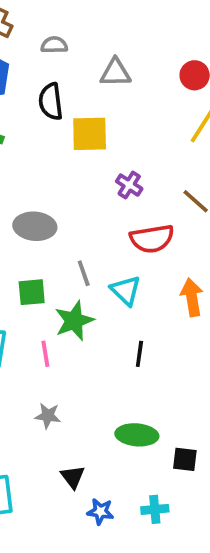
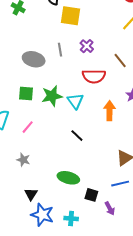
gray line: (84, 273) -> (60, 50), moved
green star: (74, 321) -> (52, 96), moved
pink line: (45, 354) -> (28, 127), turned 40
black line: (139, 354) -> (77, 136), turned -64
blue star: (100, 512) -> (42, 215), size x1.6

